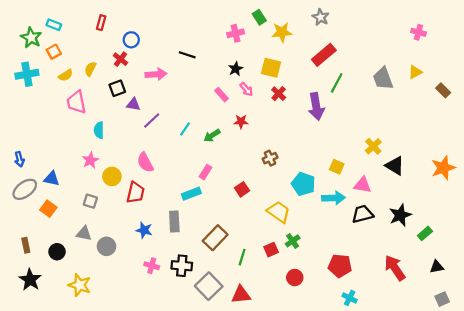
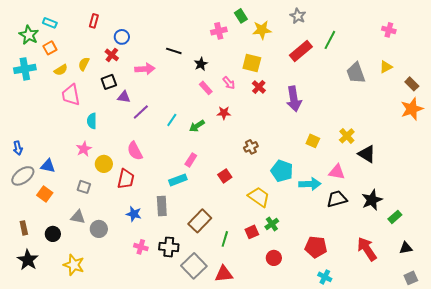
black star: (236, 69) -> (201, 64), moved
green line: (337, 83) -> (330, 40), moved
yellow square: (337, 167) -> (313, 141), moved
orange star: (443, 168) -> (412, 109), moved

